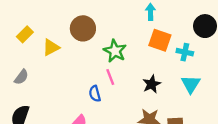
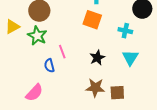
orange square: (160, 40) -> (92, 20), moved
green star: (115, 51) -> (37, 36), moved

